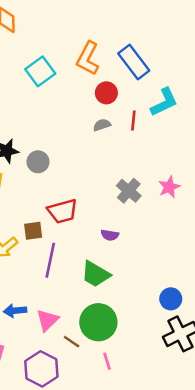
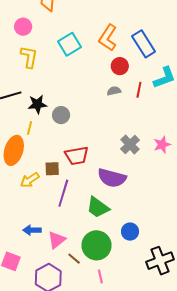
purple semicircle: (110, 235) -> (112, 178), size x2.0
blue circle: (171, 299) -> (130, 232), moved

